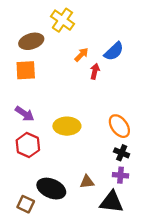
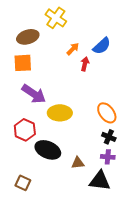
purple arrow: (25, 114) -> (34, 94), moved, size x1.4
black ellipse: (51, 189) -> (48, 150), moved

